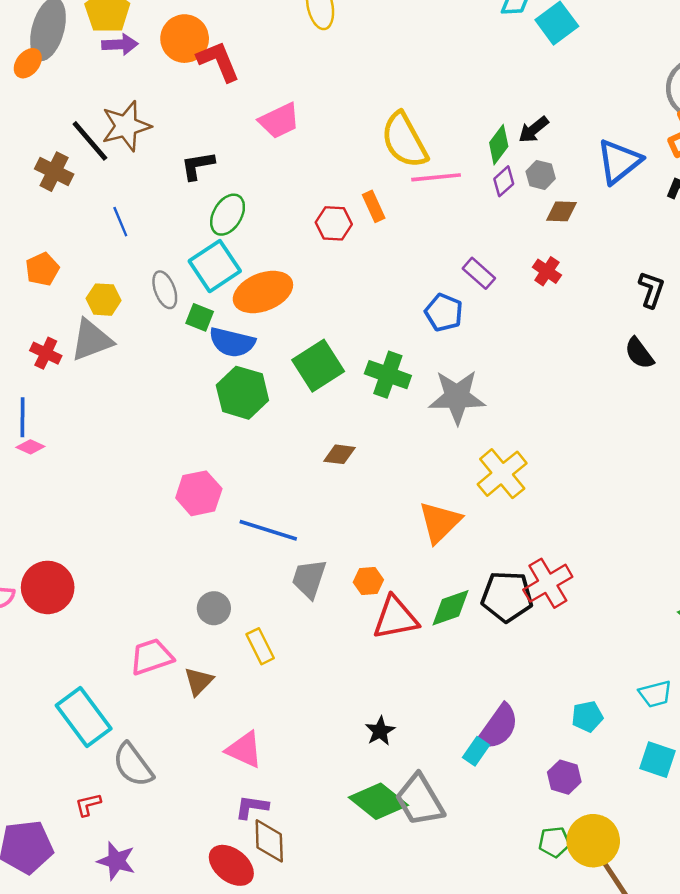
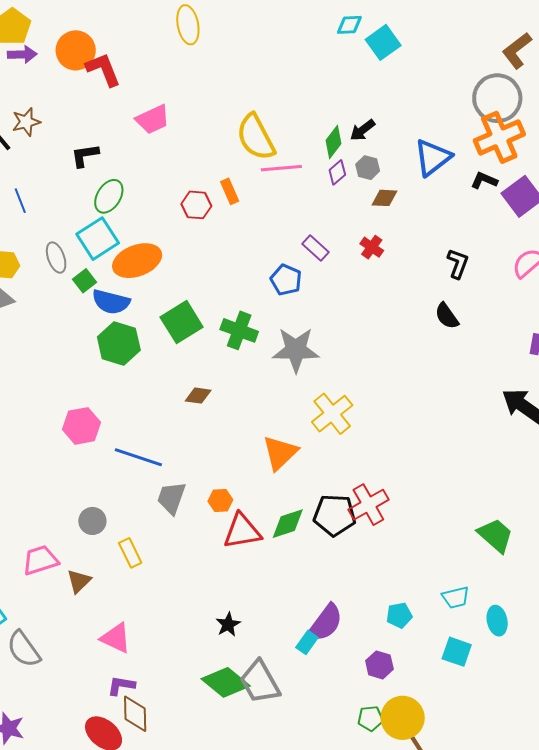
brown star: (126, 126) -> (26, 122), size x0.7
green square: (200, 317) -> (84, 281), turned 30

